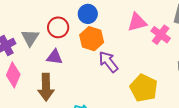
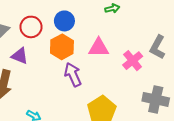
pink triangle: (137, 22) -> (99, 48), moved

